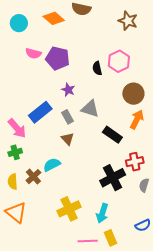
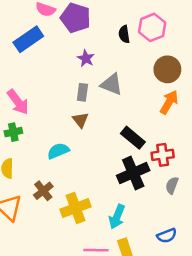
blue rectangle: (40, 112) -> (28, 39), moved
gray rectangle: (68, 117) -> (82, 92), turned 32
black rectangle: (112, 135) -> (133, 138), moved
brown cross: (33, 177) -> (43, 191), moved

